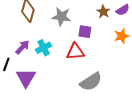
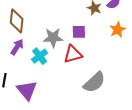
gray star: (61, 17) -> (53, 38), moved
purple arrow: (22, 47) -> (17, 47), moved

